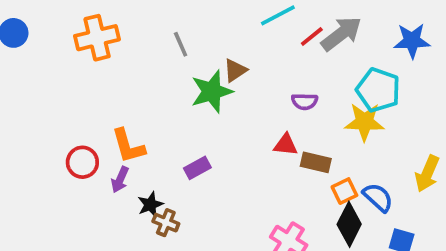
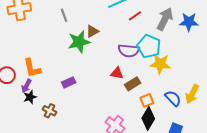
gray arrow: (341, 34) -> (165, 19), moved, turned -30
cyan pentagon: (378, 90) -> (149, 46), moved
purple semicircle: (305, 102) -> (129, 51), size x1.5
brown rectangle: (316, 162) -> (133, 84), turned -49
blue semicircle: (378, 197) -> (173, 98), moved
black star: (150, 205) -> (30, 97), moved

